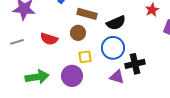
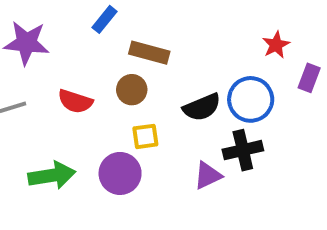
black semicircle: (116, 23) -> (202, 107), moved
blue circle: (113, 48) -> (251, 99), moved
purple triangle: (117, 77) -> (208, 175), turned -42

